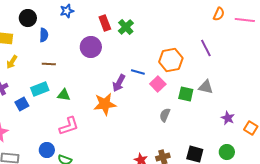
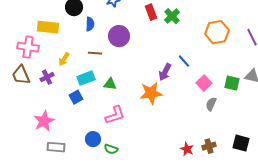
purple circle: (91, 47) -> (119, 36), moved
orange hexagon: (171, 60) -> (217, 32), moved
yellow arrow: (12, 62) -> (64, 59), moved
blue line: (138, 72) -> (184, 61), turned 32
pink square: (158, 84) -> (204, 83), moved
blue square: (22, 104) -> (76, 97), moved

